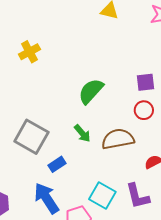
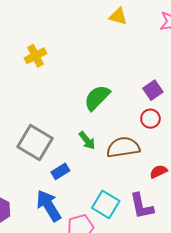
purple square: (146, 82) -> (153, 90), turned -30

